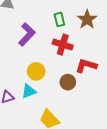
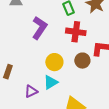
brown circle: (68, 82) -> (82, 61), moved

